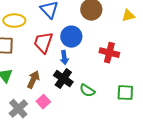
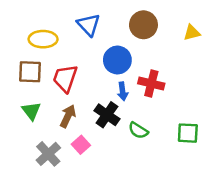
red trapezoid: (43, 43) -> (65, 78), moved
red cross: (109, 53) -> (151, 83), moved
blue arrow: (64, 58) -> (123, 91), moved

